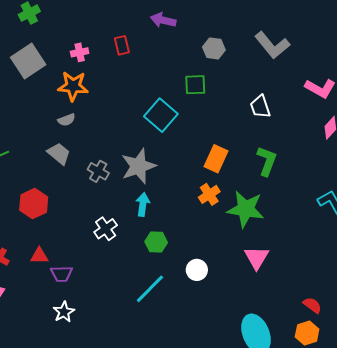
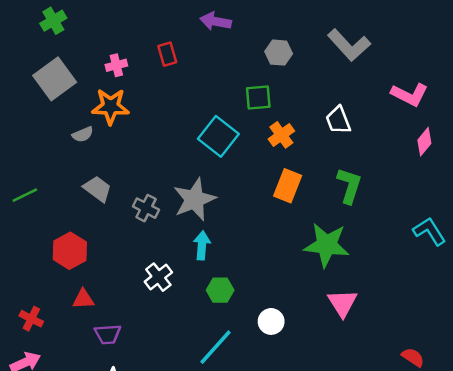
gray semicircle: (67, 120) -> (83, 134), moved
orange cross: (209, 194) -> (281, 135), moved
red triangle: (39, 256) -> (83, 299), moved

